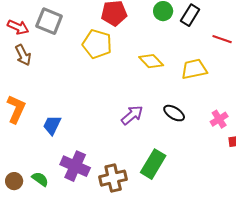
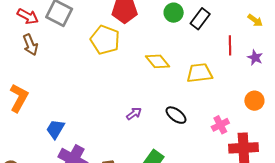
red line: (222, 39) -> (230, 45), turned 66
purple arrow: (132, 115) -> (134, 114), size x0.7
blue trapezoid: (52, 125) -> (55, 129), moved

